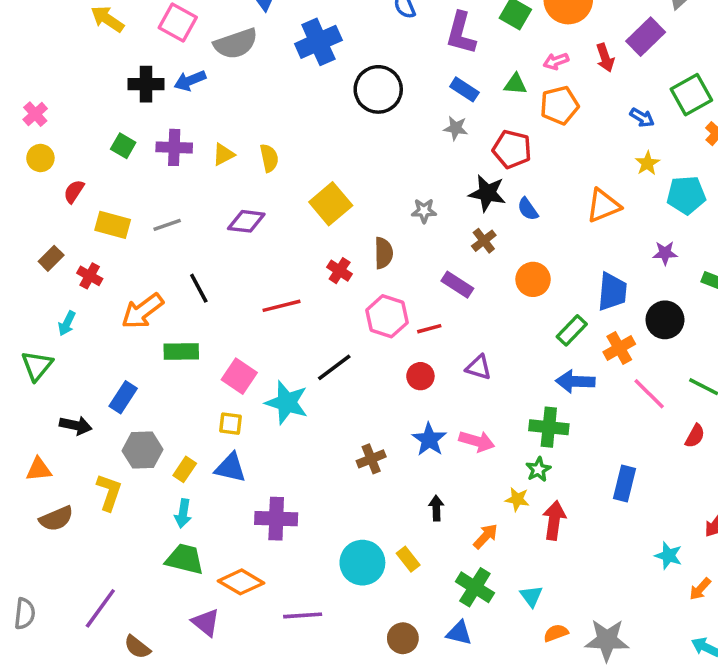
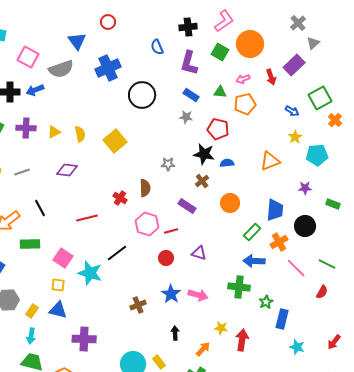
yellow square: (331, 204) -> (115, 141), moved
blue semicircle: (528, 209) -> (227, 163), turned 120
green star: (538, 469) -> (266, 302), moved
cyan star: (668, 556) -> (297, 347), moved

